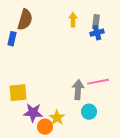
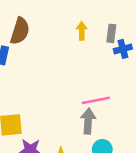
blue cross: (97, 33) -> (123, 49), moved
pink line: (98, 82) -> (96, 100), moved

